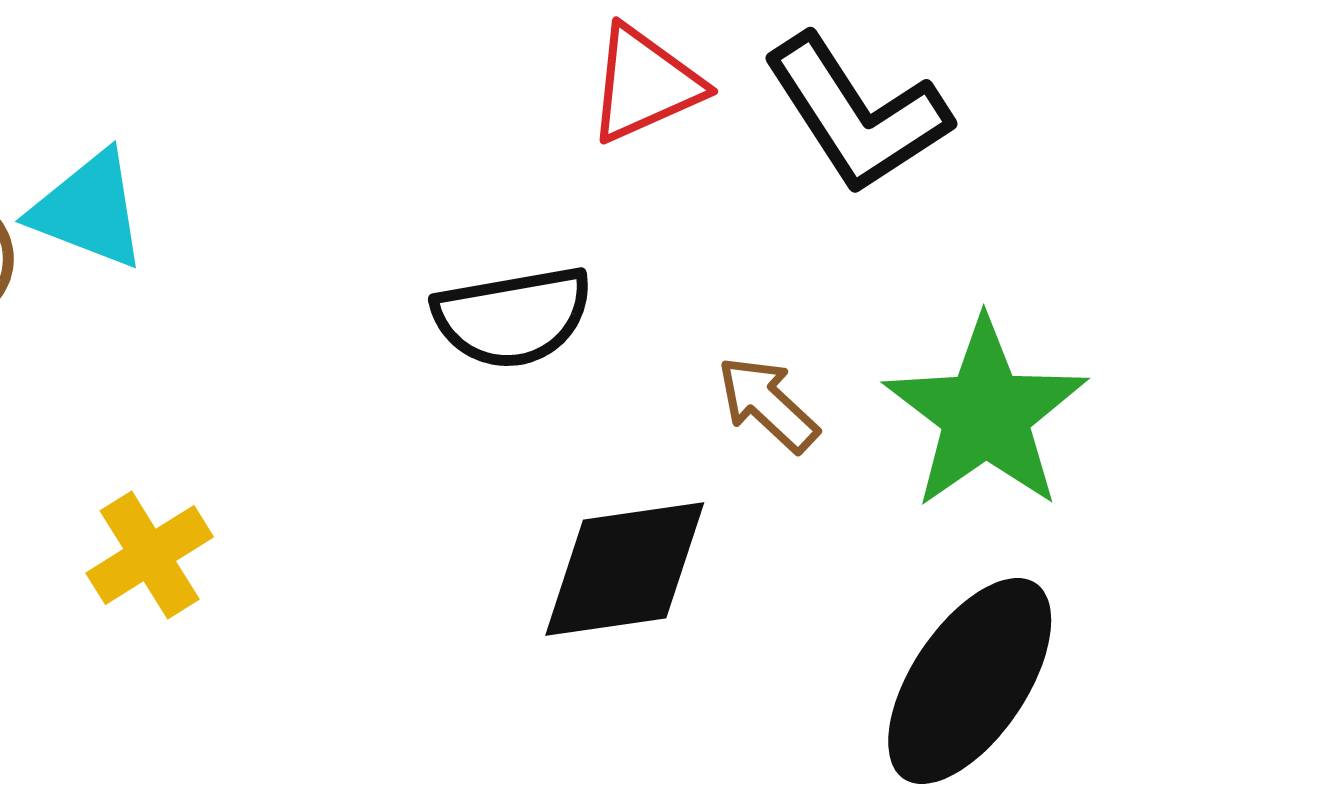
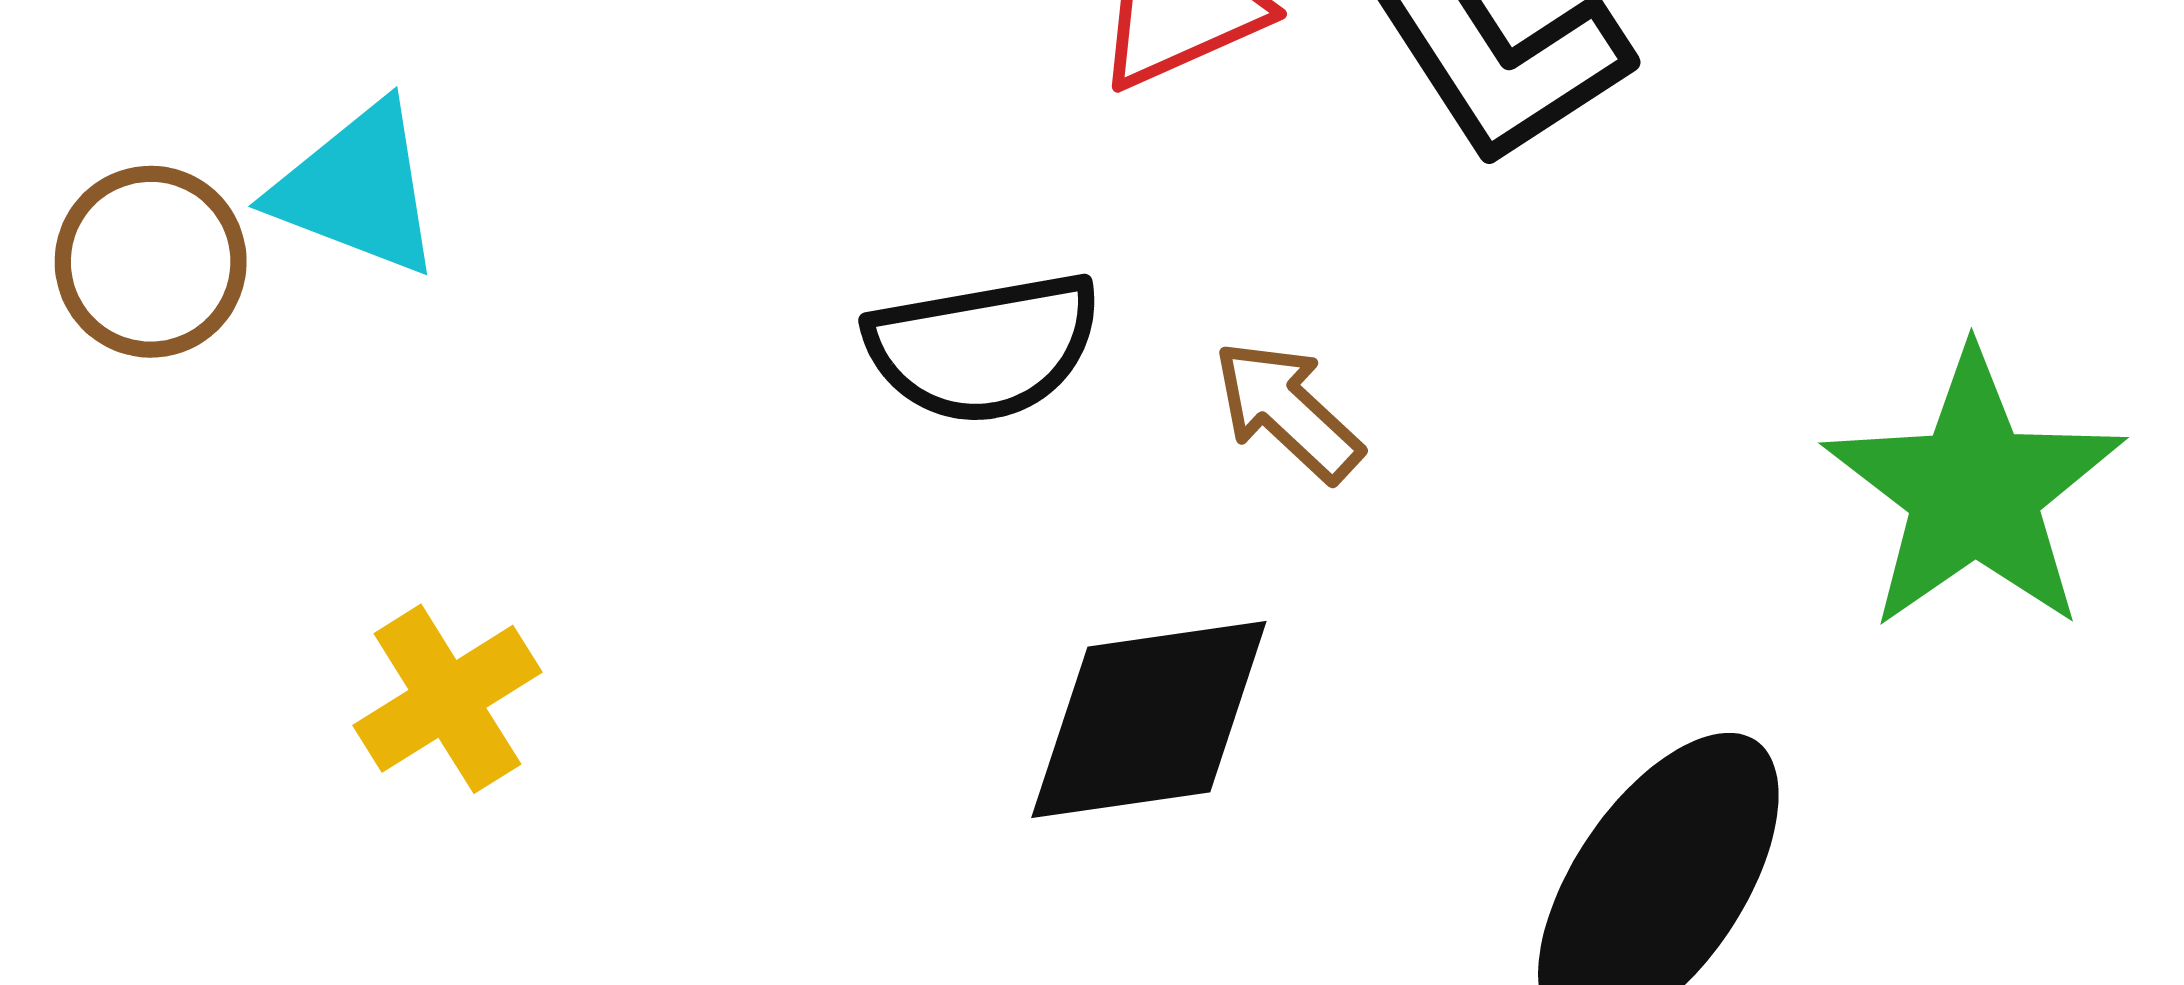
brown arrow: (768, 404) -> (1288, 411), moved
green star: (986, 414) -> (1974, 491), moved

